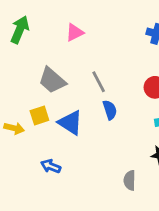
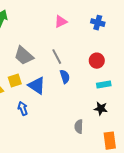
pink triangle: (75, 32) -> (61, 22), moved
blue arrow: (51, 166) -> (23, 109), moved, turned 48

